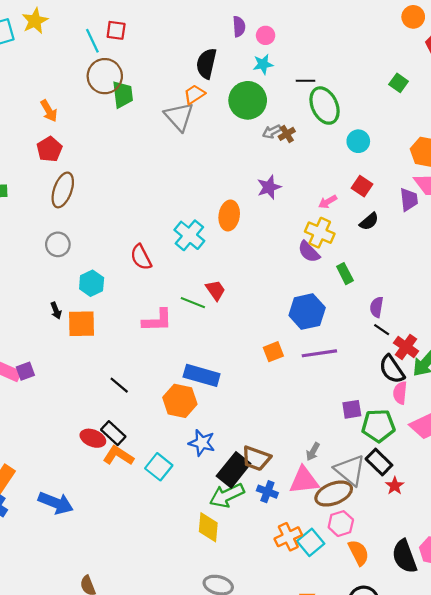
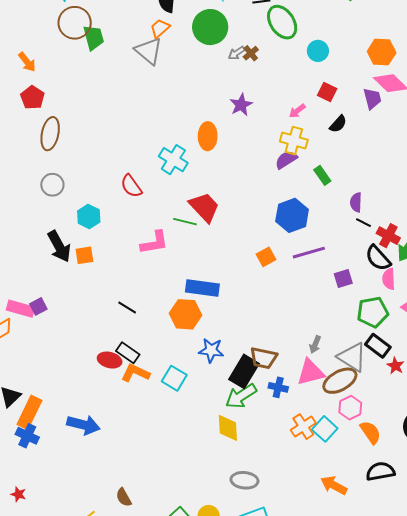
purple semicircle: (309, 252) -> (286, 160), turned 110
red trapezoid: (215, 290) -> (204, 207), size x1.6
black arrow: (56, 311) -> (59, 246), size x2.0
orange square: (81, 324) -> (84, 255), size x0.7
purple square: (352, 409) -> (343, 279), moved

